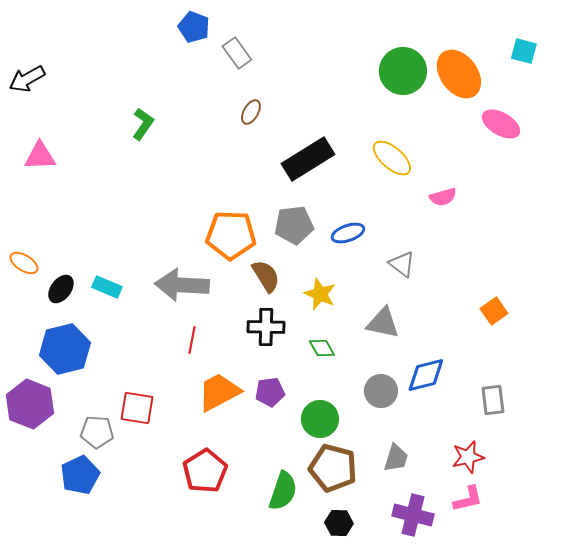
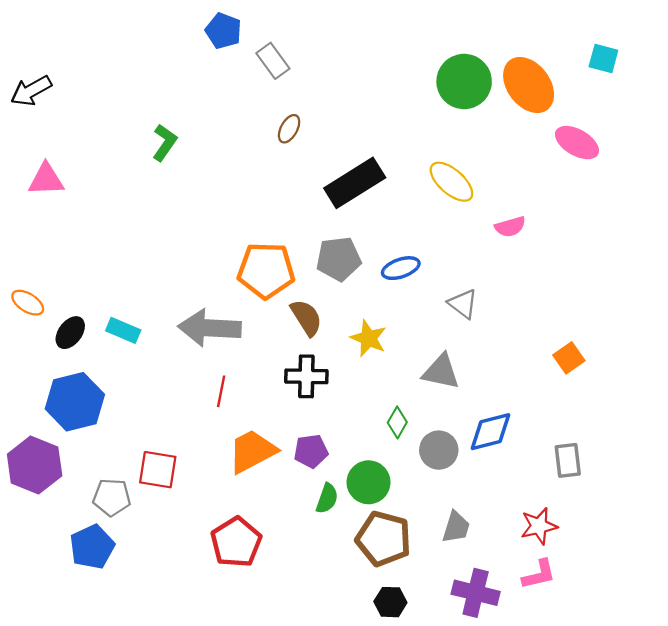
green diamond: (322, 348) -> (397, 422), moved, turned 60
green semicircle: (283, 491) -> (327, 498), moved, size x0.7

